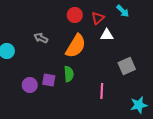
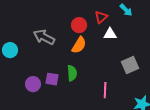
red circle: (75, 15) -> (79, 25), moved
gray arrow: (41, 38) -> (44, 37), size x1.5
orange semicircle: (76, 46) -> (79, 45), size x0.7

